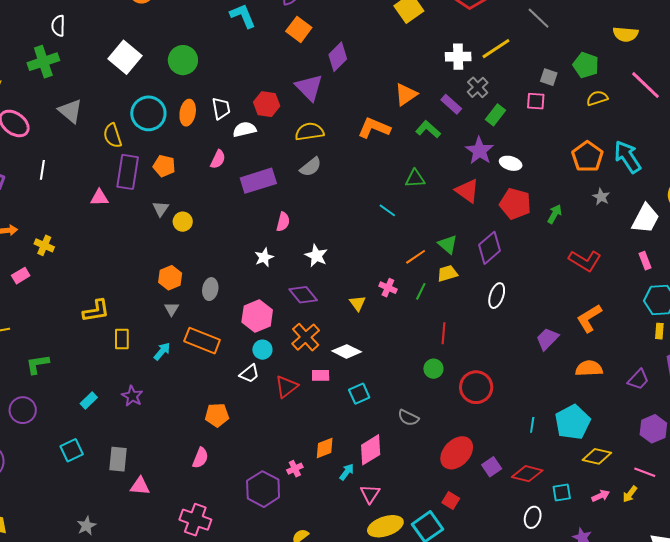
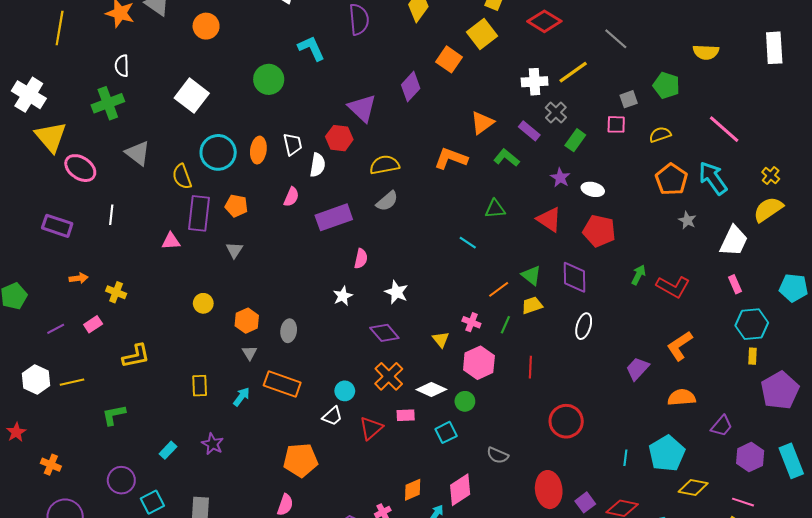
orange square: (299, 29) -> (449, 59), moved
green circle: (183, 60) -> (269, 79), moved
gray square: (549, 77) -> (629, 99), turned -36
pink line: (645, 85) -> (724, 129), moved
purple triangle: (309, 88) -> (362, 108), moved
yellow semicircle: (597, 98) -> (660, 135), moved
white semicircle: (244, 129) -> (318, 165), turned 115
purple star: (480, 151) -> (560, 178), size x0.7
green arrow: (555, 214) -> (638, 275), moved
yellow circle: (183, 222) -> (203, 303), moved
purple diamond: (490, 248) -> (574, 277), turned -48
yellow L-shape: (96, 311) -> (136, 356), moved
pink hexagon: (257, 316) -> (479, 363), moved
green circle: (433, 369) -> (465, 401), moved
purple trapezoid: (638, 379) -> (722, 426), moved
purple circle: (23, 410) -> (121, 480), moved
orange pentagon: (217, 415) -> (301, 460), size x1.4
red ellipse: (457, 453) -> (549, 490), turned -48

